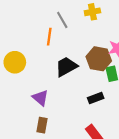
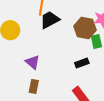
black trapezoid: (66, 67) -> (50, 20), moved

